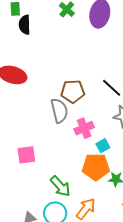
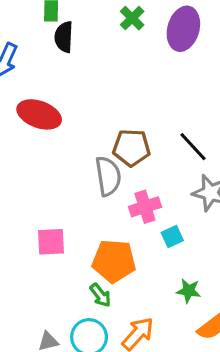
orange pentagon: (96, 167) -> (114, 261), moved
green arrow: (60, 186) -> (100, 295), size x0.7

